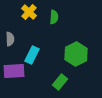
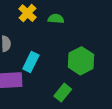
green semicircle: (54, 17) -> (56, 19), turned -88

